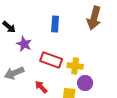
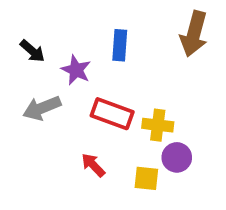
purple star: (24, 44) -> (76, 70), moved
gray arrow: (14, 73) -> (42, 108), moved

